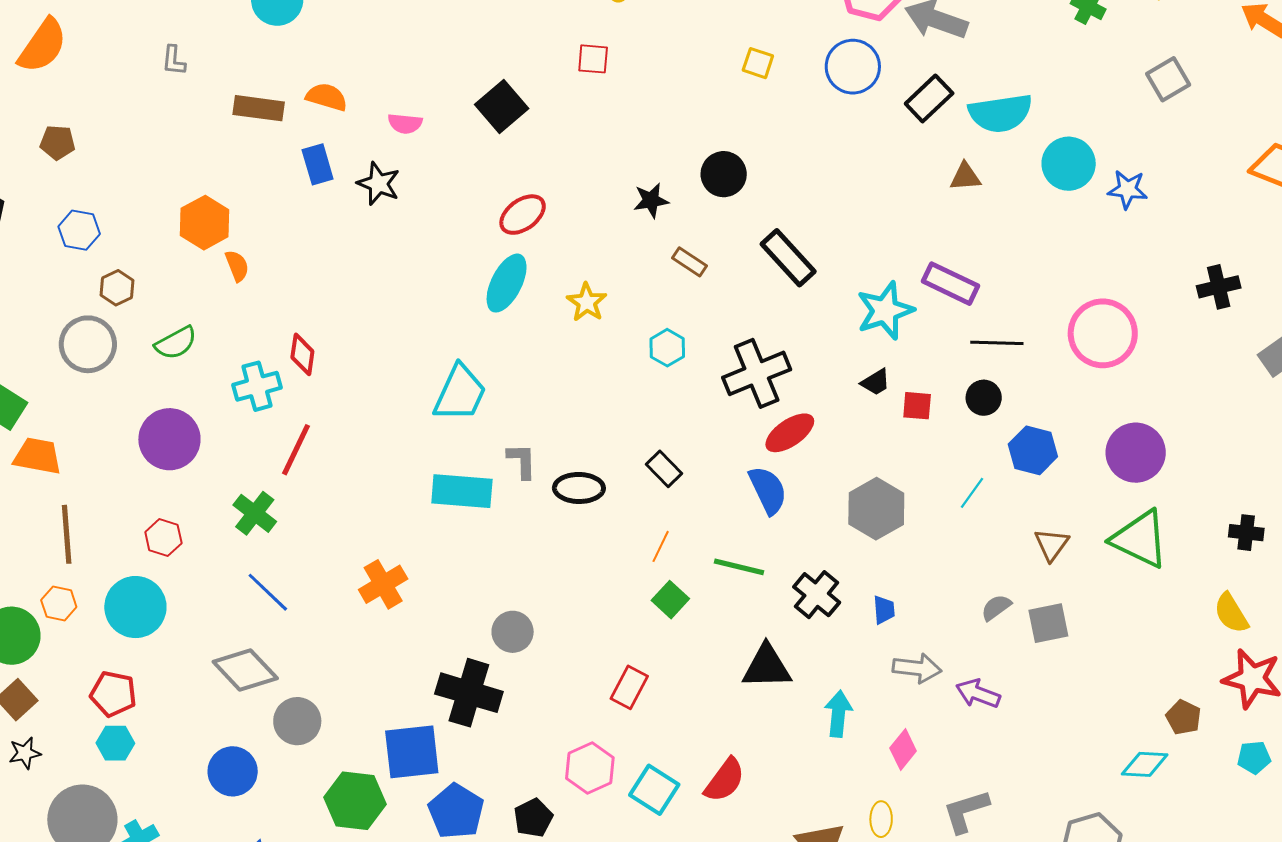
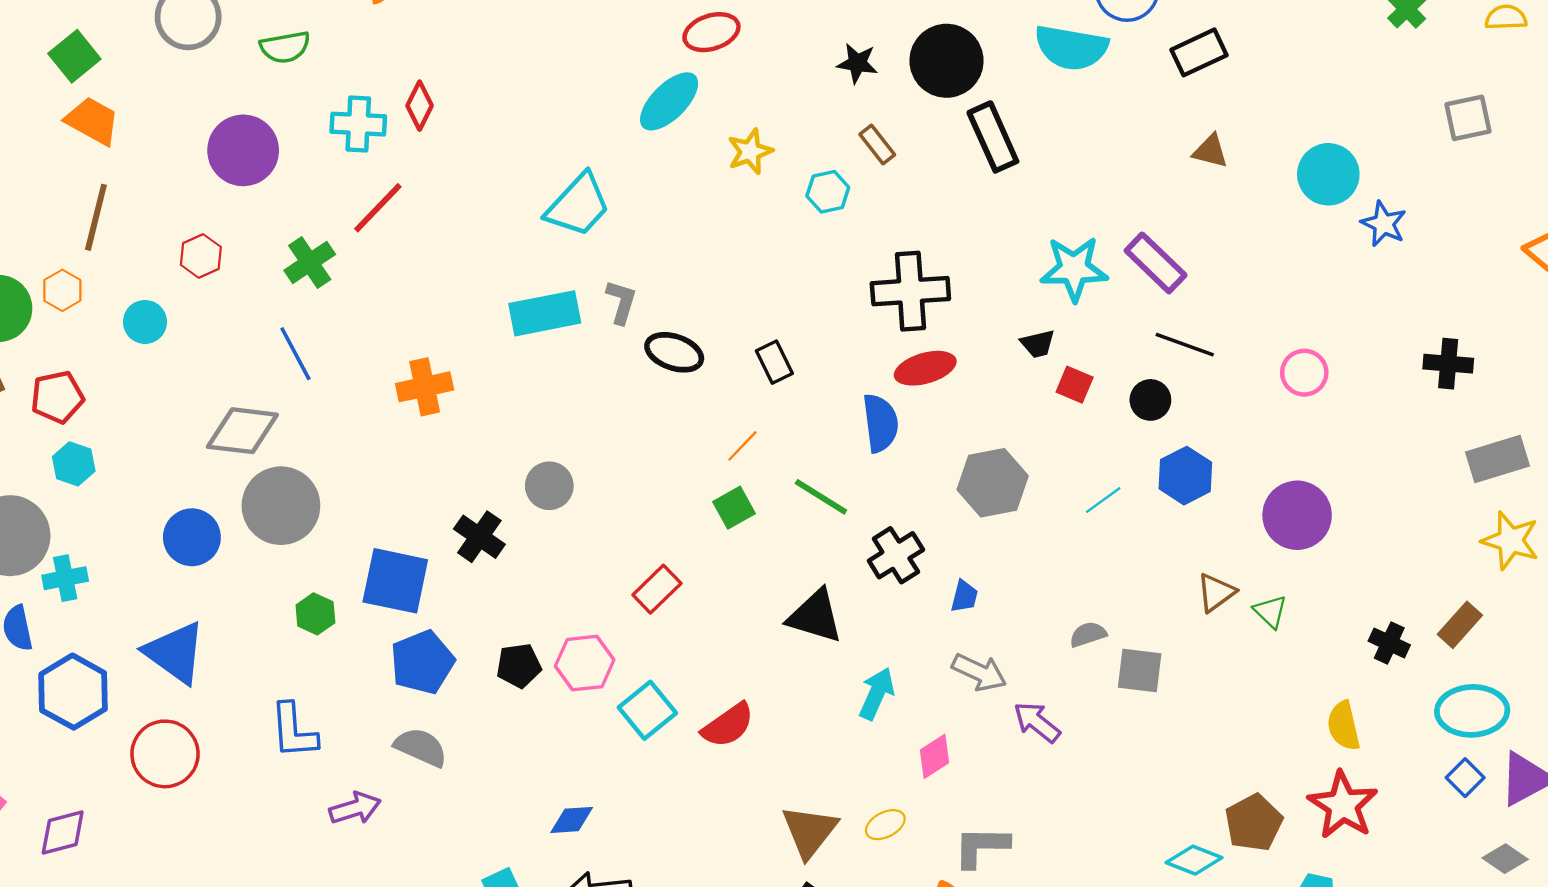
cyan semicircle: (1000, 113) -> (1071, 48), moved
black circle: (724, 174) -> (946, 61), size x1.4
black rectangle: (788, 258) -> (993, 137), moved
pink circle: (1103, 333) -> (1304, 373), size x0.6
cyan hexagon: (667, 348) -> (828, 192), moved
cyan rectangle: (462, 491) -> (545, 313), turned -34
green triangle: (1140, 539) -> (1270, 612), size x0.5
brown triangle: (1052, 545) -> (1216, 593), moved
cyan circle: (135, 607) -> (145, 322), size x0.6
gray diamond: (245, 670) -> (242, 431), turned -58
black cross: (469, 693) -> (479, 537), size x0.7
red pentagon: (113, 694) -> (57, 397), moved, turned 30
brown pentagon: (1184, 717) -> (1254, 823), size x1.4
gray circle: (297, 721) -> (281, 506), size x1.4
green hexagon: (355, 801) -> (315, 614), size x0.6
black pentagon: (533, 818) -> (519, 666), moved
yellow ellipse: (881, 819) -> (885, 825), turned 44

